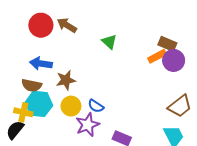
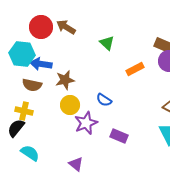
orange rectangle: (157, 56) -> (135, 69), moved
cyan hexagon: (39, 104) -> (22, 54), moved
blue semicircle: (96, 106) -> (104, 100), moved

